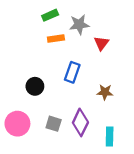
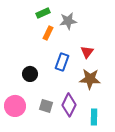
orange rectangle: (56, 38) -> (48, 33), turned -56
red triangle: (101, 43) -> (87, 52), moved
brown star: (105, 92) -> (90, 79), size x1.5

